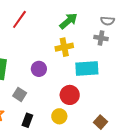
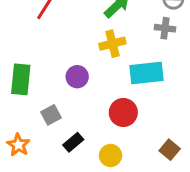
gray square: (20, 94) -> (51, 115), turned 32
yellow circle: (59, 116) -> (111, 155), moved
black rectangle: (27, 120) -> (73, 142), moved, turned 32

